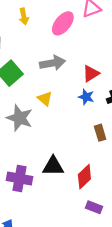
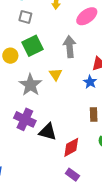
gray arrow: (52, 63) -> (70, 47), turned -100
purple cross: (19, 179) -> (25, 119), moved

